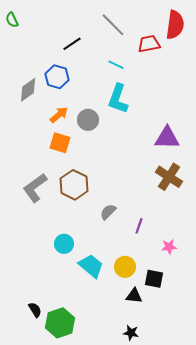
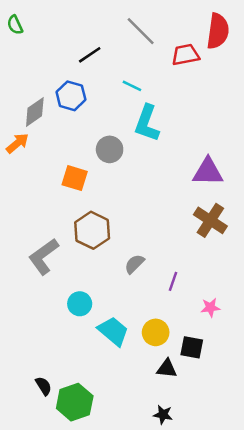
cyan line: (116, 65) -> (132, 86), moved
orange arrow: (59, 115) -> (17, 143), moved
gray L-shape: (35, 188) -> (44, 256), moved

